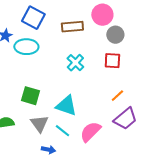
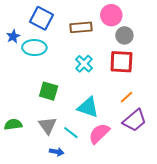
red square: (112, 61) -> (121, 62), size x1.4
green square: (30, 96) -> (49, 91), moved
cyan triangle: (66, 106) -> (88, 107), moved

